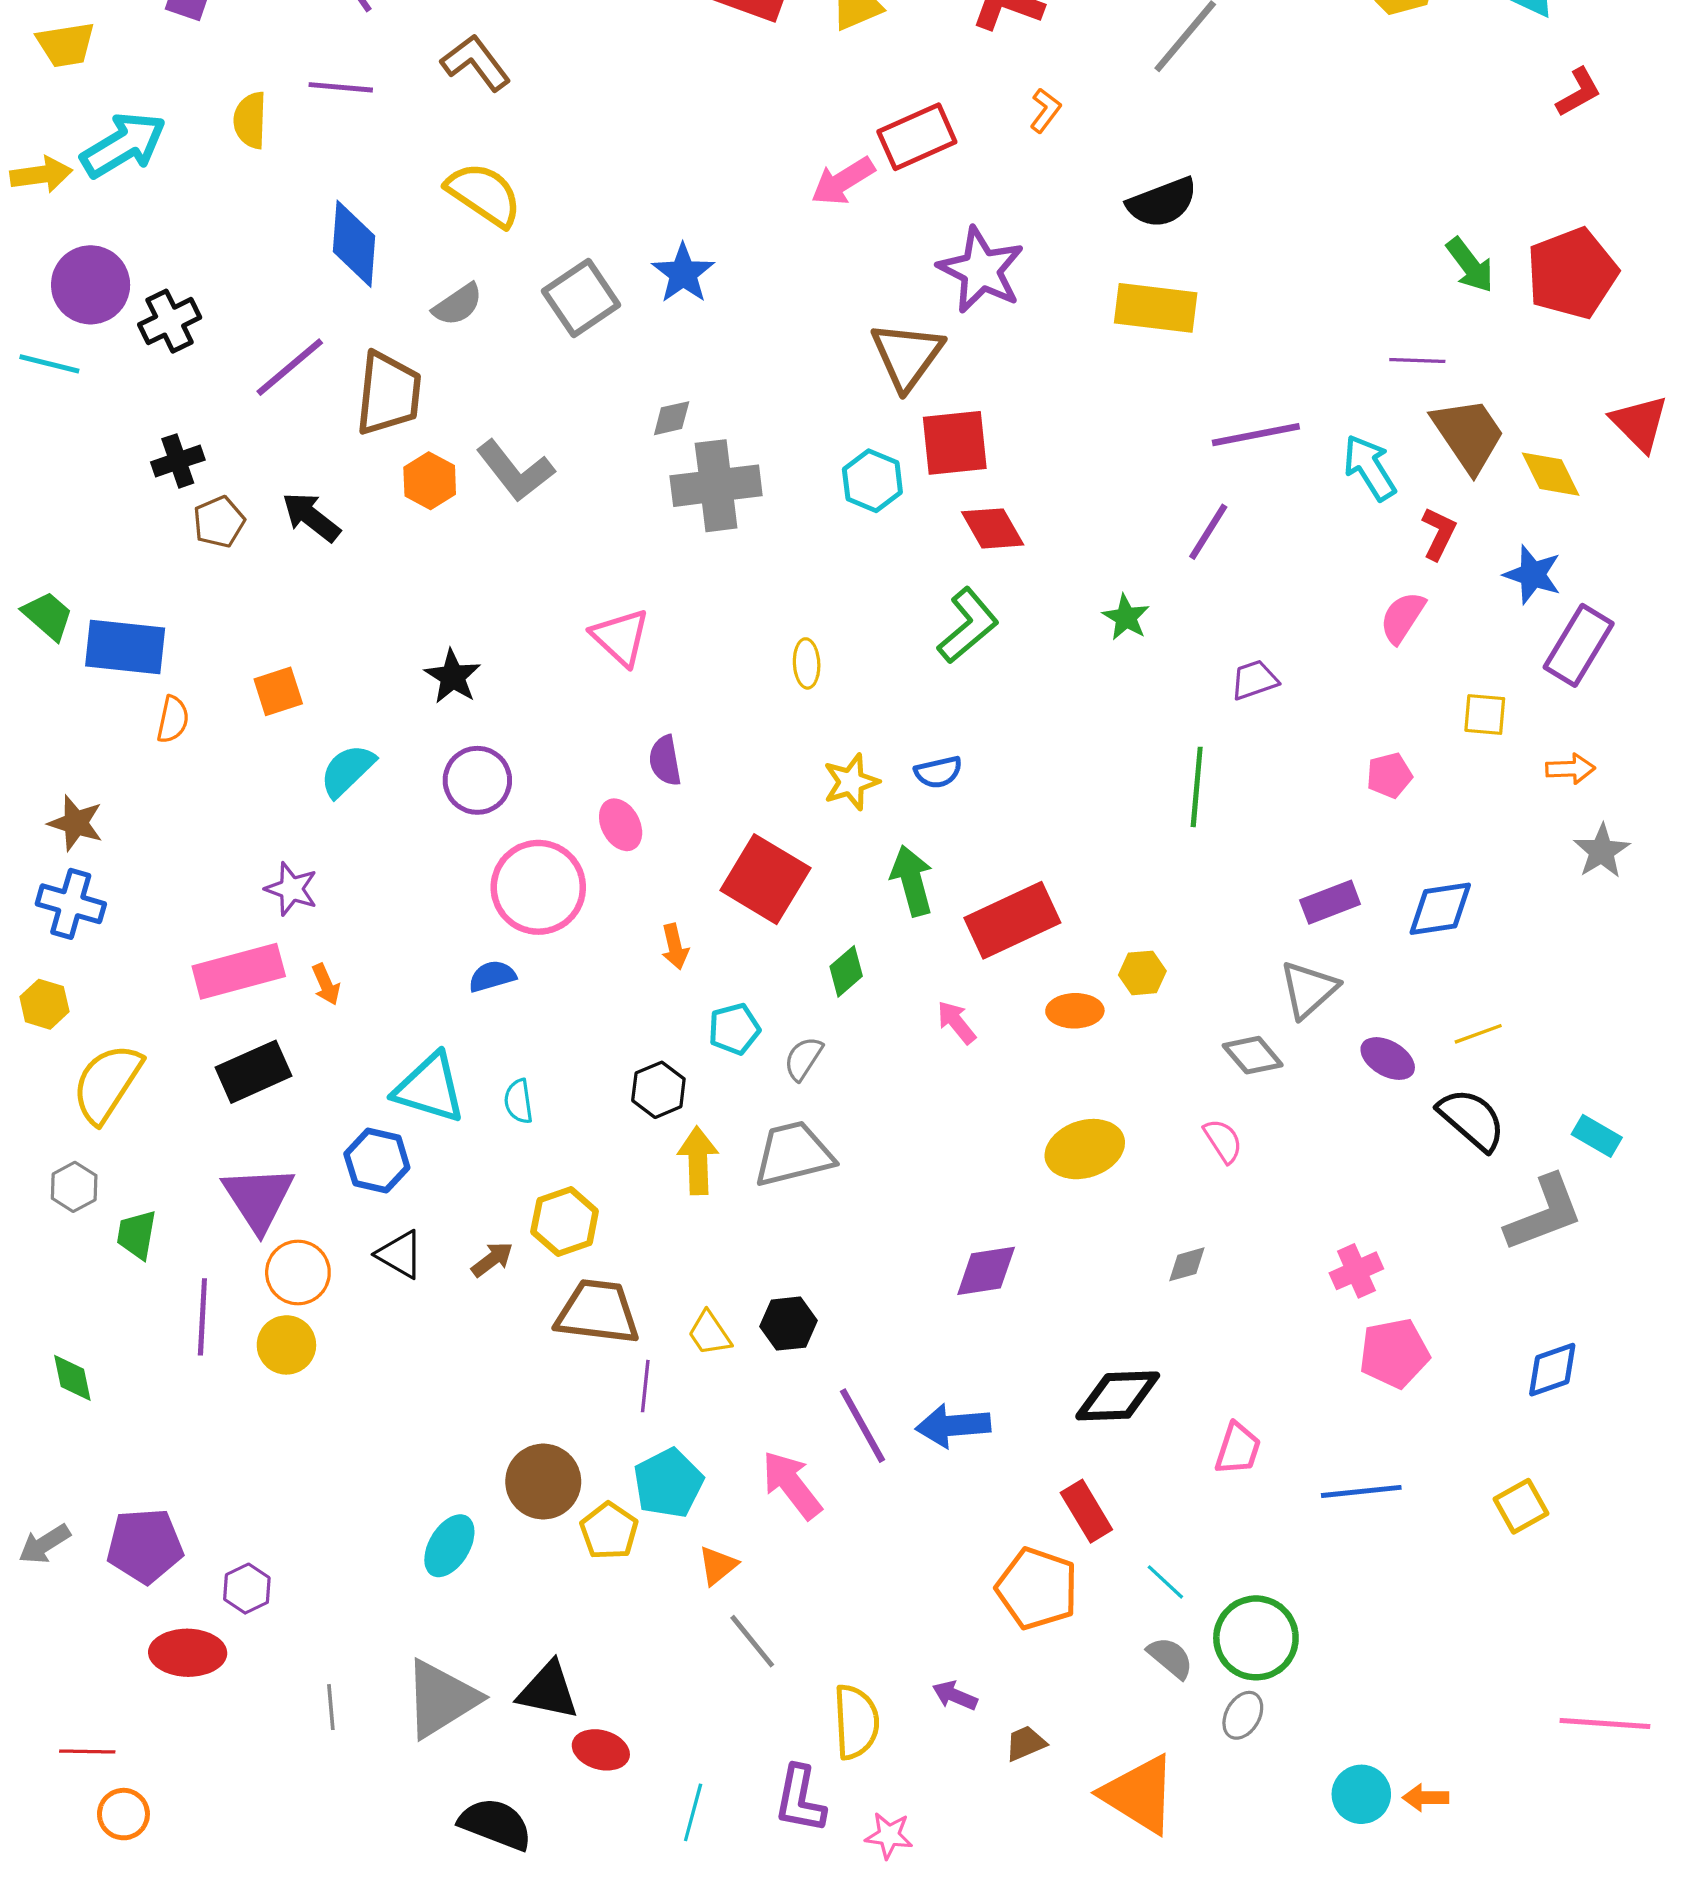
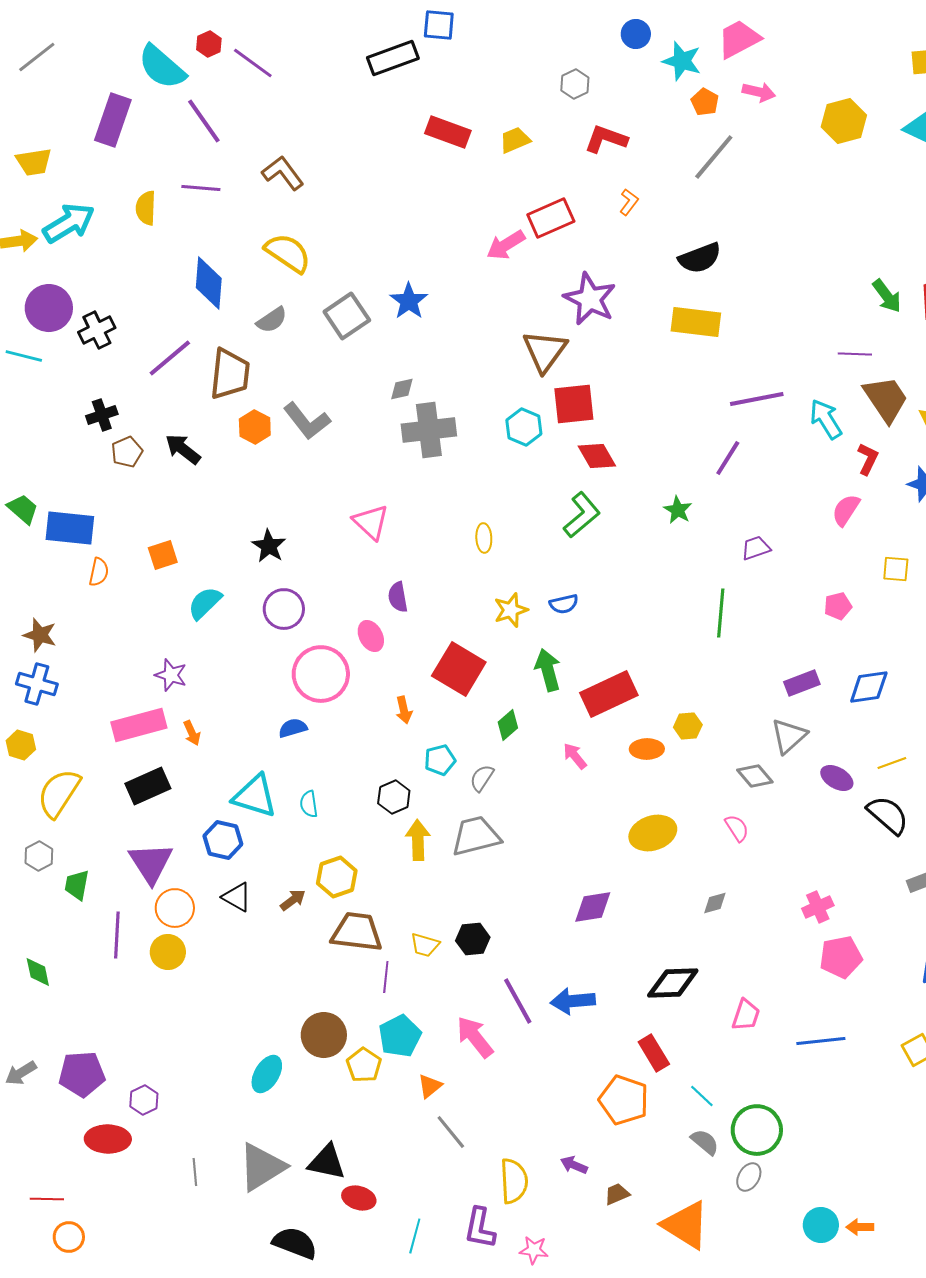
yellow trapezoid: (709, 1333) -> (425, 945), turned -40

